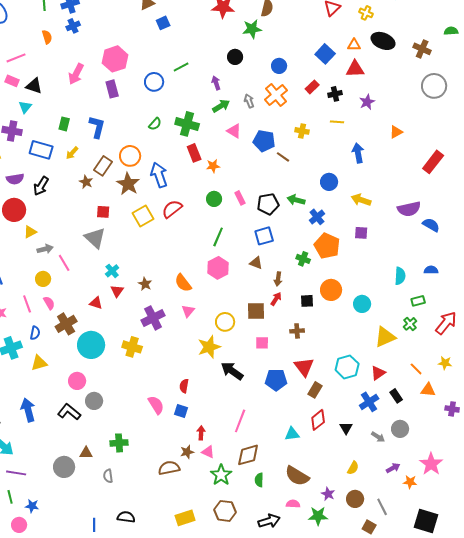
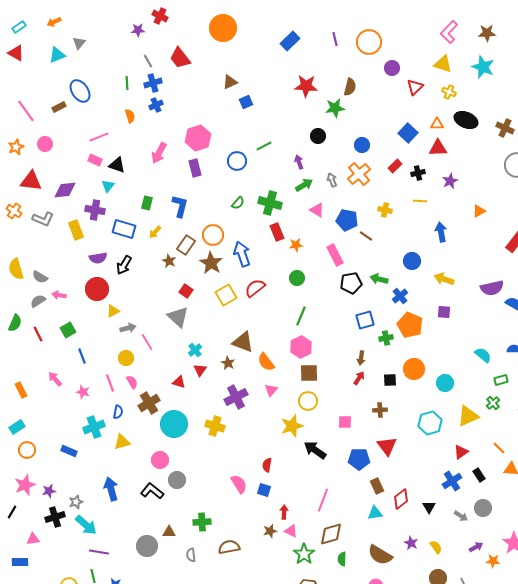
pink rectangle: (240, 198) -> (335, 255), moved, size x1.5
red square: (103, 212) -> (186, 291), turned 32
blue square: (264, 236) -> (365, 320), moved
green cross: (303, 259) -> (386, 338), turned -32
brown triangle: (256, 263) -> (243, 342), moved, size x1.6
cyan semicircle: (400, 276) -> (483, 355), turned -54
brown square: (256, 311) -> (309, 373), moved
cyan hexagon: (347, 367) -> (430, 423), moved
brown rectangle: (315, 390) -> (377, 486), moved, turned -56
brown semicircle: (169, 468) -> (229, 547), moved
yellow semicircle: (353, 468) -> (436, 547), turned -64
purple star: (328, 494) -> (411, 543), moved

